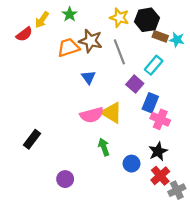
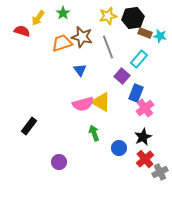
yellow star: (119, 18) -> (108, 16), turned -30
red semicircle: (24, 34) -> (22, 31), turned -126
pink cross: (160, 119) -> (145, 108), turned 30

